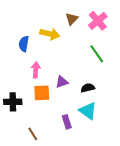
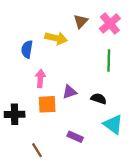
green line: (97, 54) -> (109, 61), turned 36
black semicircle: (88, 88) -> (99, 99), turned 32
cyan triangle: (88, 111) -> (113, 124), moved
purple rectangle: (67, 122) -> (75, 137), turned -48

